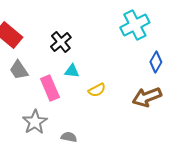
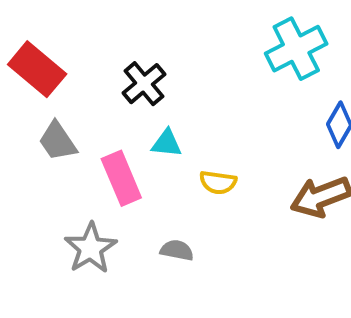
yellow semicircle: (97, 90) -> (218, 182), turned 36
gray semicircle: (69, 137) -> (177, 250), moved

